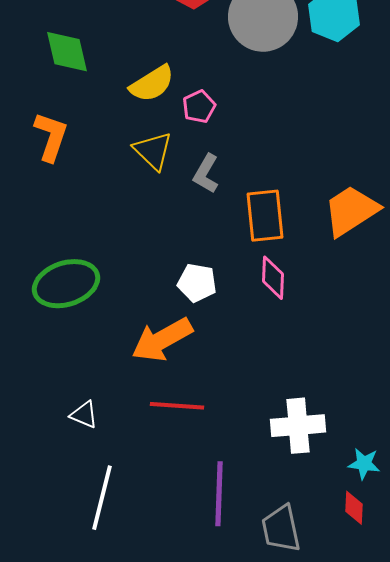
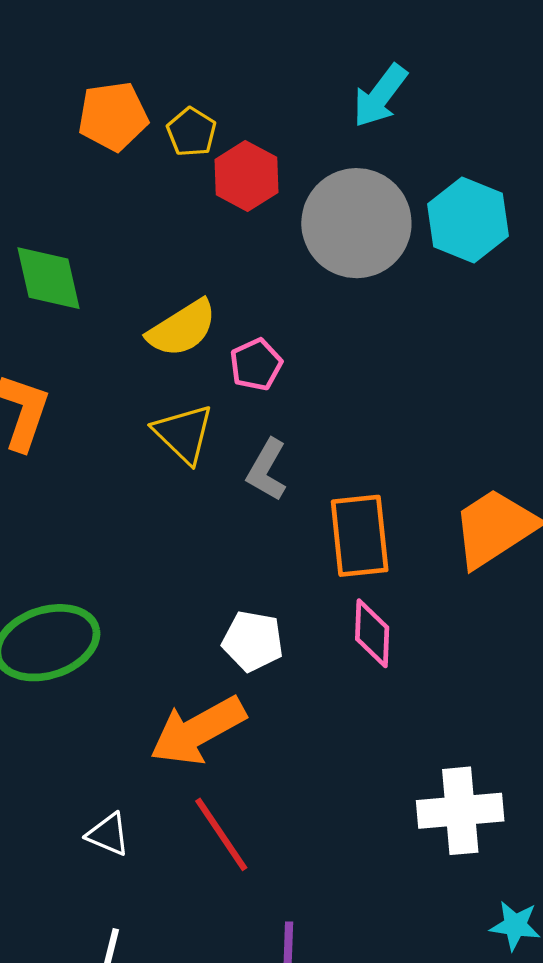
red line: (177, 406) -> (221, 834), turned 52
white triangle: (84, 415) -> (108, 834), moved
white cross: (298, 426) -> (460, 811), moved

